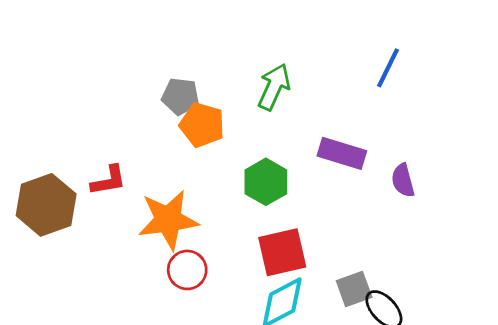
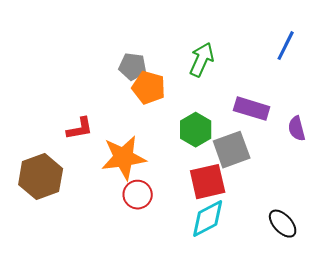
brown hexagon: (46, 205) -> (41, 177), moved
gray square: (354, 289) -> (232, 150), moved, size x1.4

